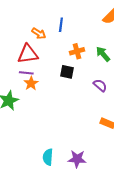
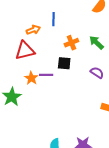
orange arrow: (39, 33) -> (33, 30), turned -48
purple line: (26, 73) -> (46, 75), moved

